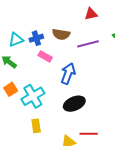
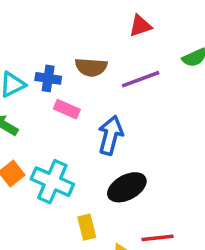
blue cross: (36, 38) -> (48, 78), turned 32
cyan cross: (33, 96) -> (52, 182), turned -30
yellow rectangle: (36, 126) -> (87, 227), moved

